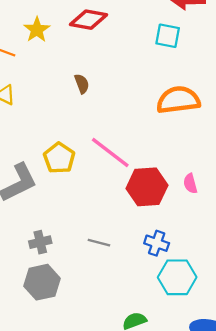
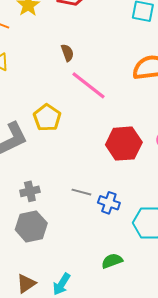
pink line: (110, 153) -> (88, 85), moved
blue cross: (157, 243) -> (109, 203), moved

